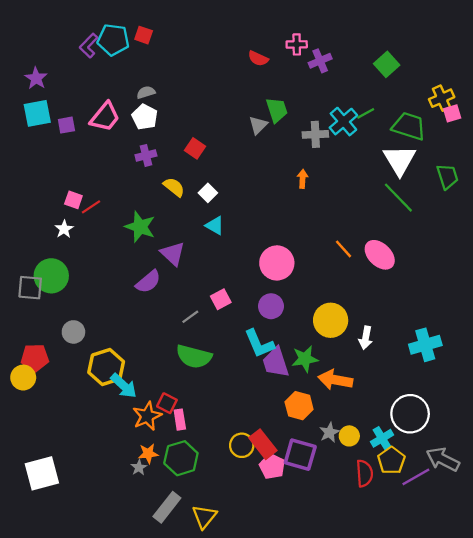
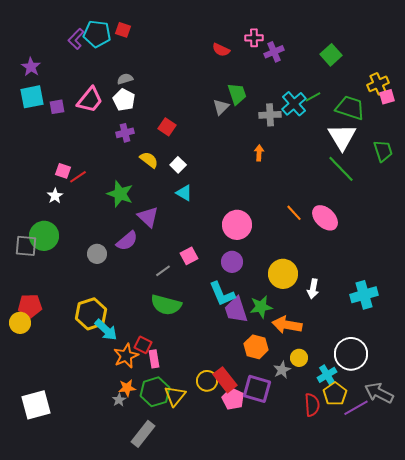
gray circle: (73, 332) -> (97, 254), moved
yellow circle: (349, 436) -> (299, 358), moved
yellow triangle: (204, 517) -> (175, 396), moved

